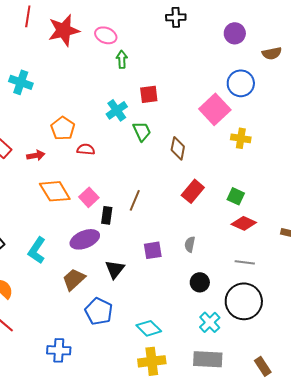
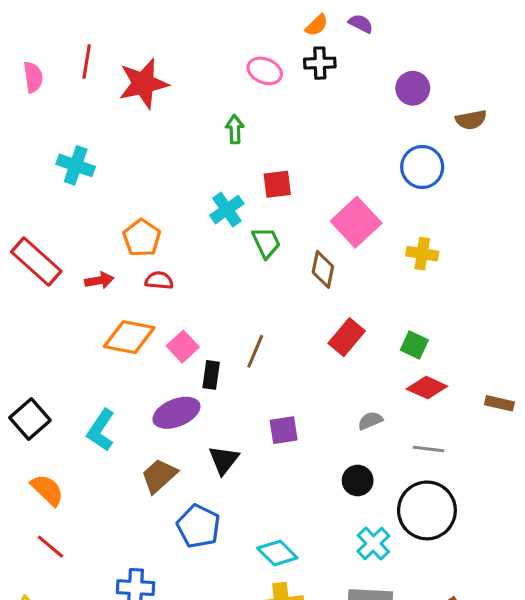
pink ellipse: (106, 35) -> (265, 71), moved
pink square: (215, 109) -> (356, 222), moved
red semicircle: (86, 149) -> (159, 280), moved
orange diamond: (55, 191) -> (129, 337), turned -48
gray semicircle: (190, 244) -> (370, 421), moved, turned 56

